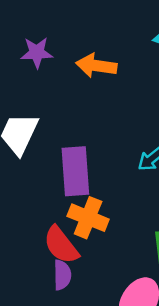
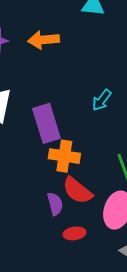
red semicircle: (61, 245) -> (77, 191), moved

